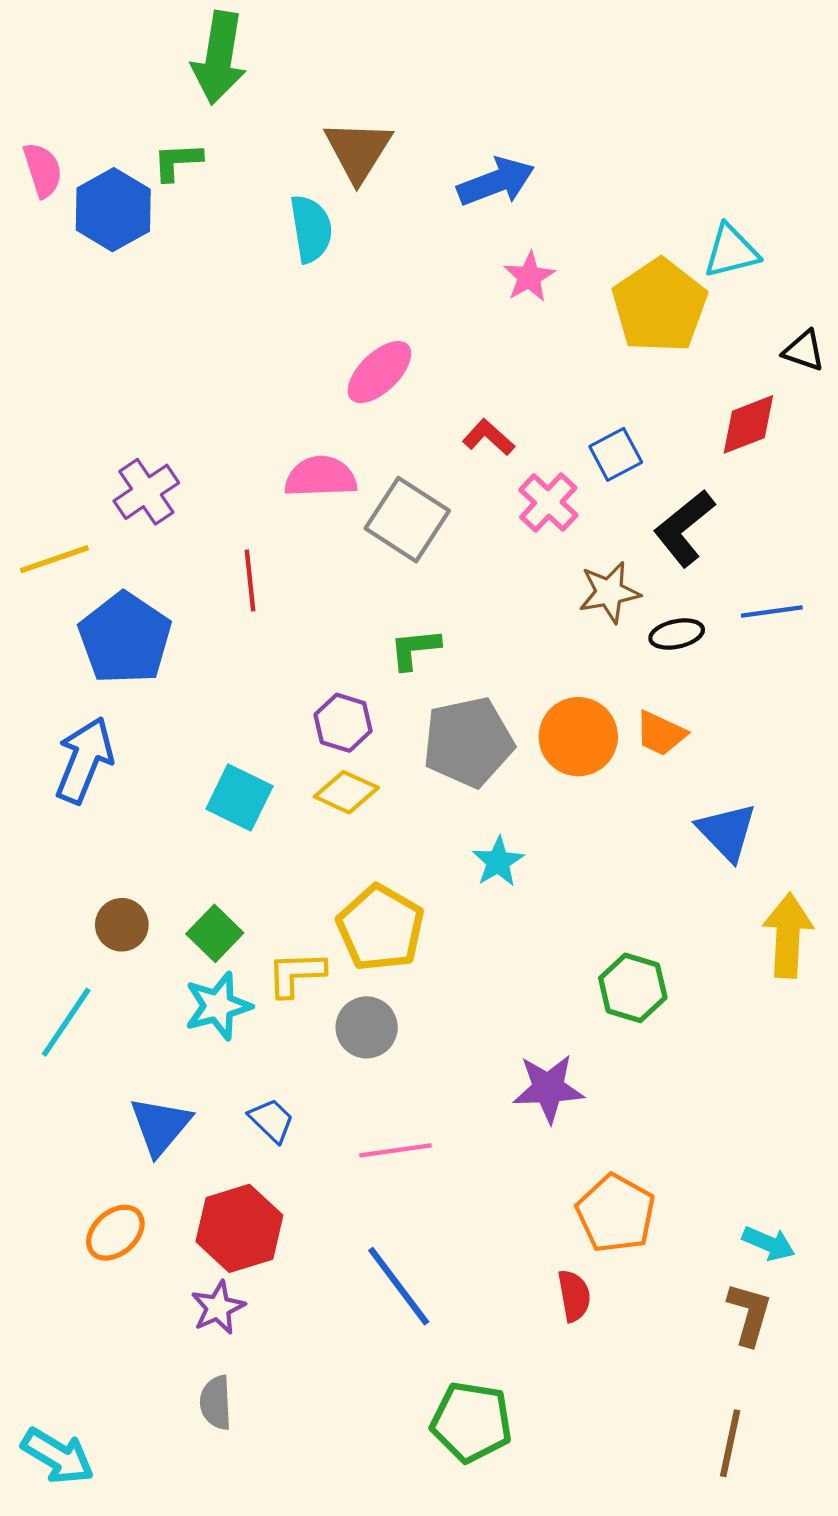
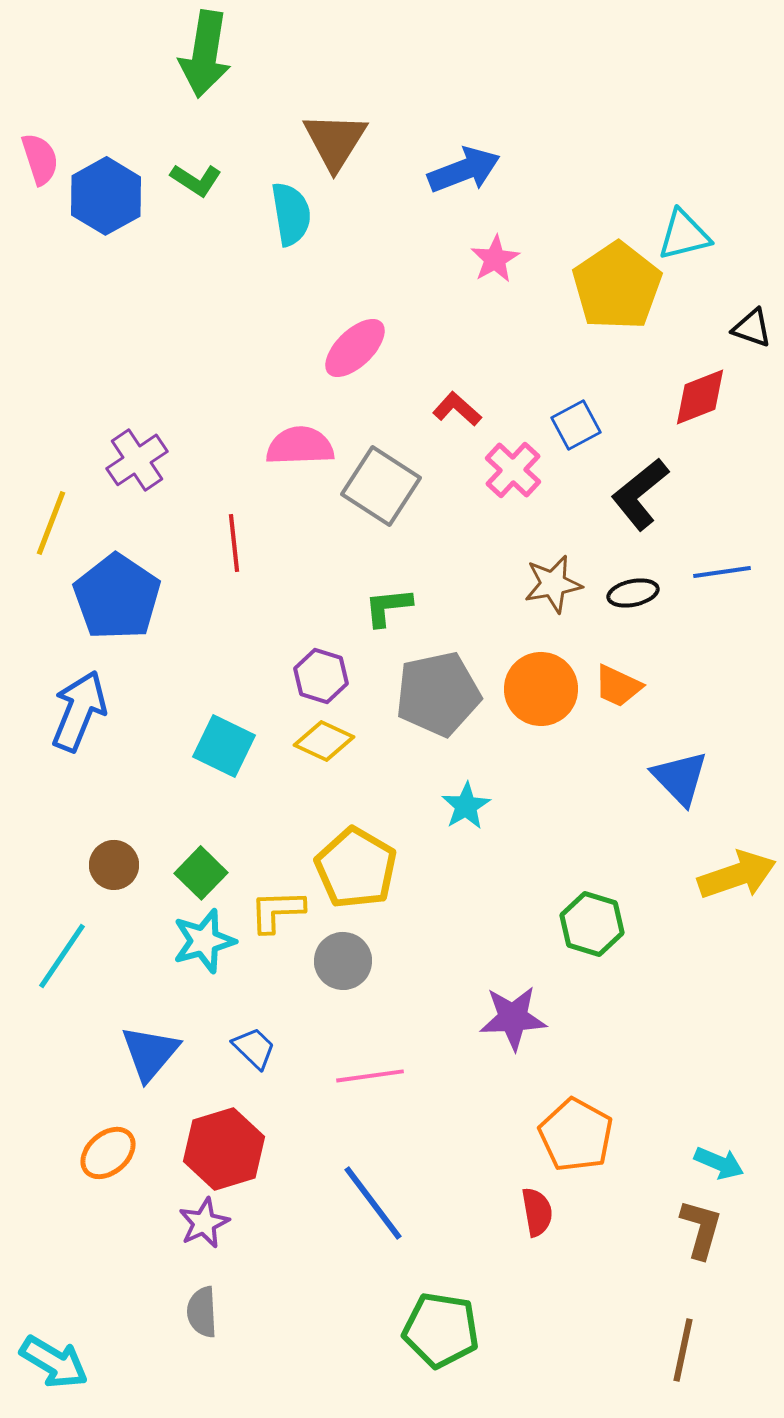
green L-shape: (177, 161) -> (196, 180), moved, turned -144
yellow line: (54, 559) -> (51, 523), turned -50
brown star: (609, 592) -> (553, 584), moved
yellow arrow: (788, 935) -> (737, 875), turned 68

